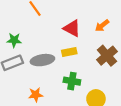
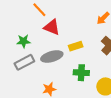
red triangle: (72, 28) -> (52, 27), moved

